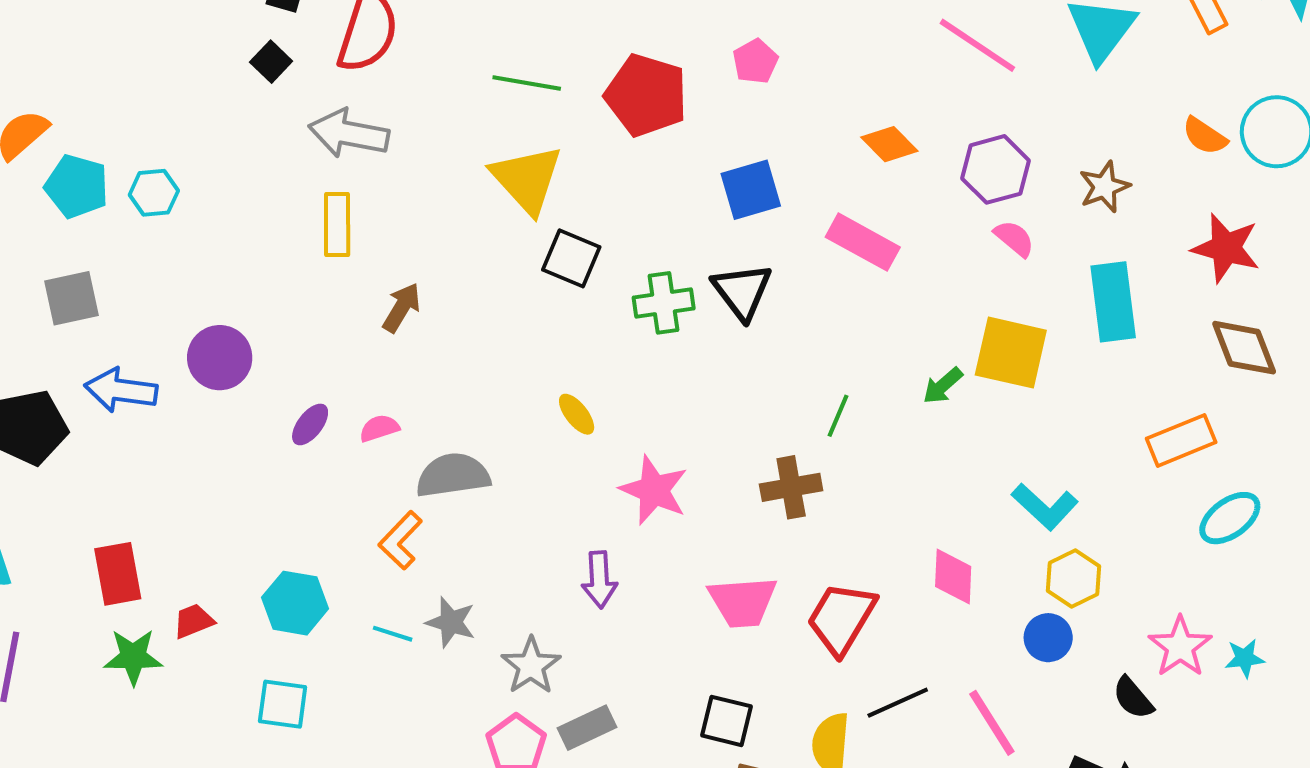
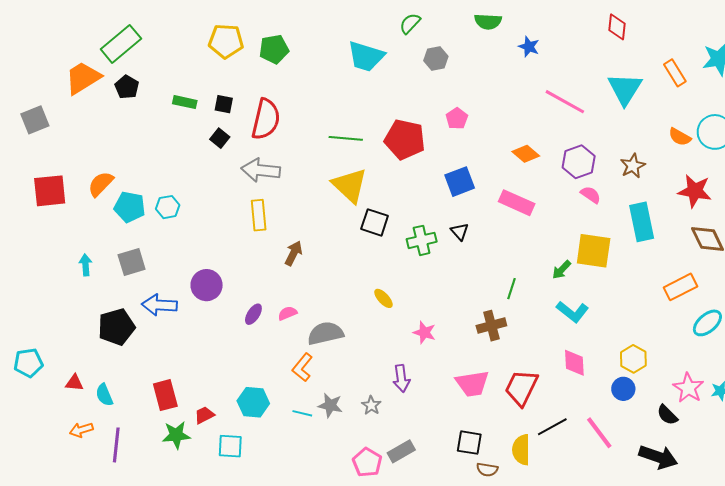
black triangle: (742, 291) -> (460, 232), size x0.6
pink star: (654, 490) -> (424, 332), size x0.7
cyan L-shape: (1045, 507) -> (572, 312), moved
gray star: (531, 666) -> (371, 405), moved, size x0.7
cyan square: (283, 704) -> (230, 446), moved

